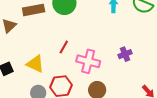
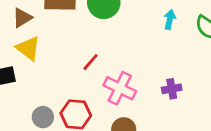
yellow triangle: (35, 64) -> (28, 48), moved

